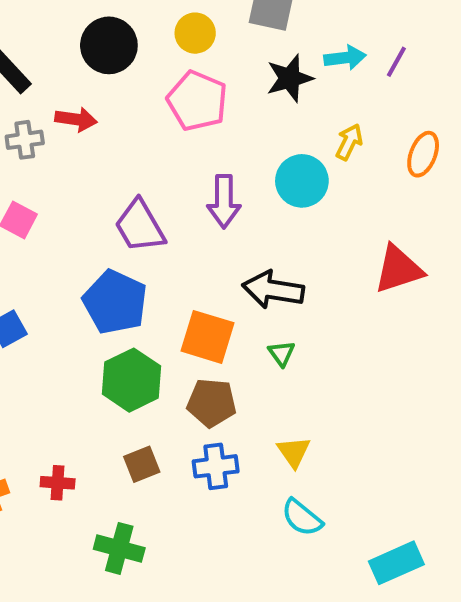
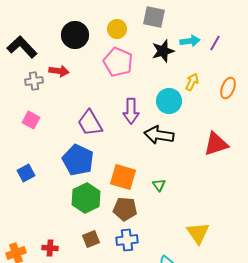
black arrow: (273, 290) -> (159, 135), moved
yellow triangle: (294, 452) -> (198, 233), moved, size x1.4

